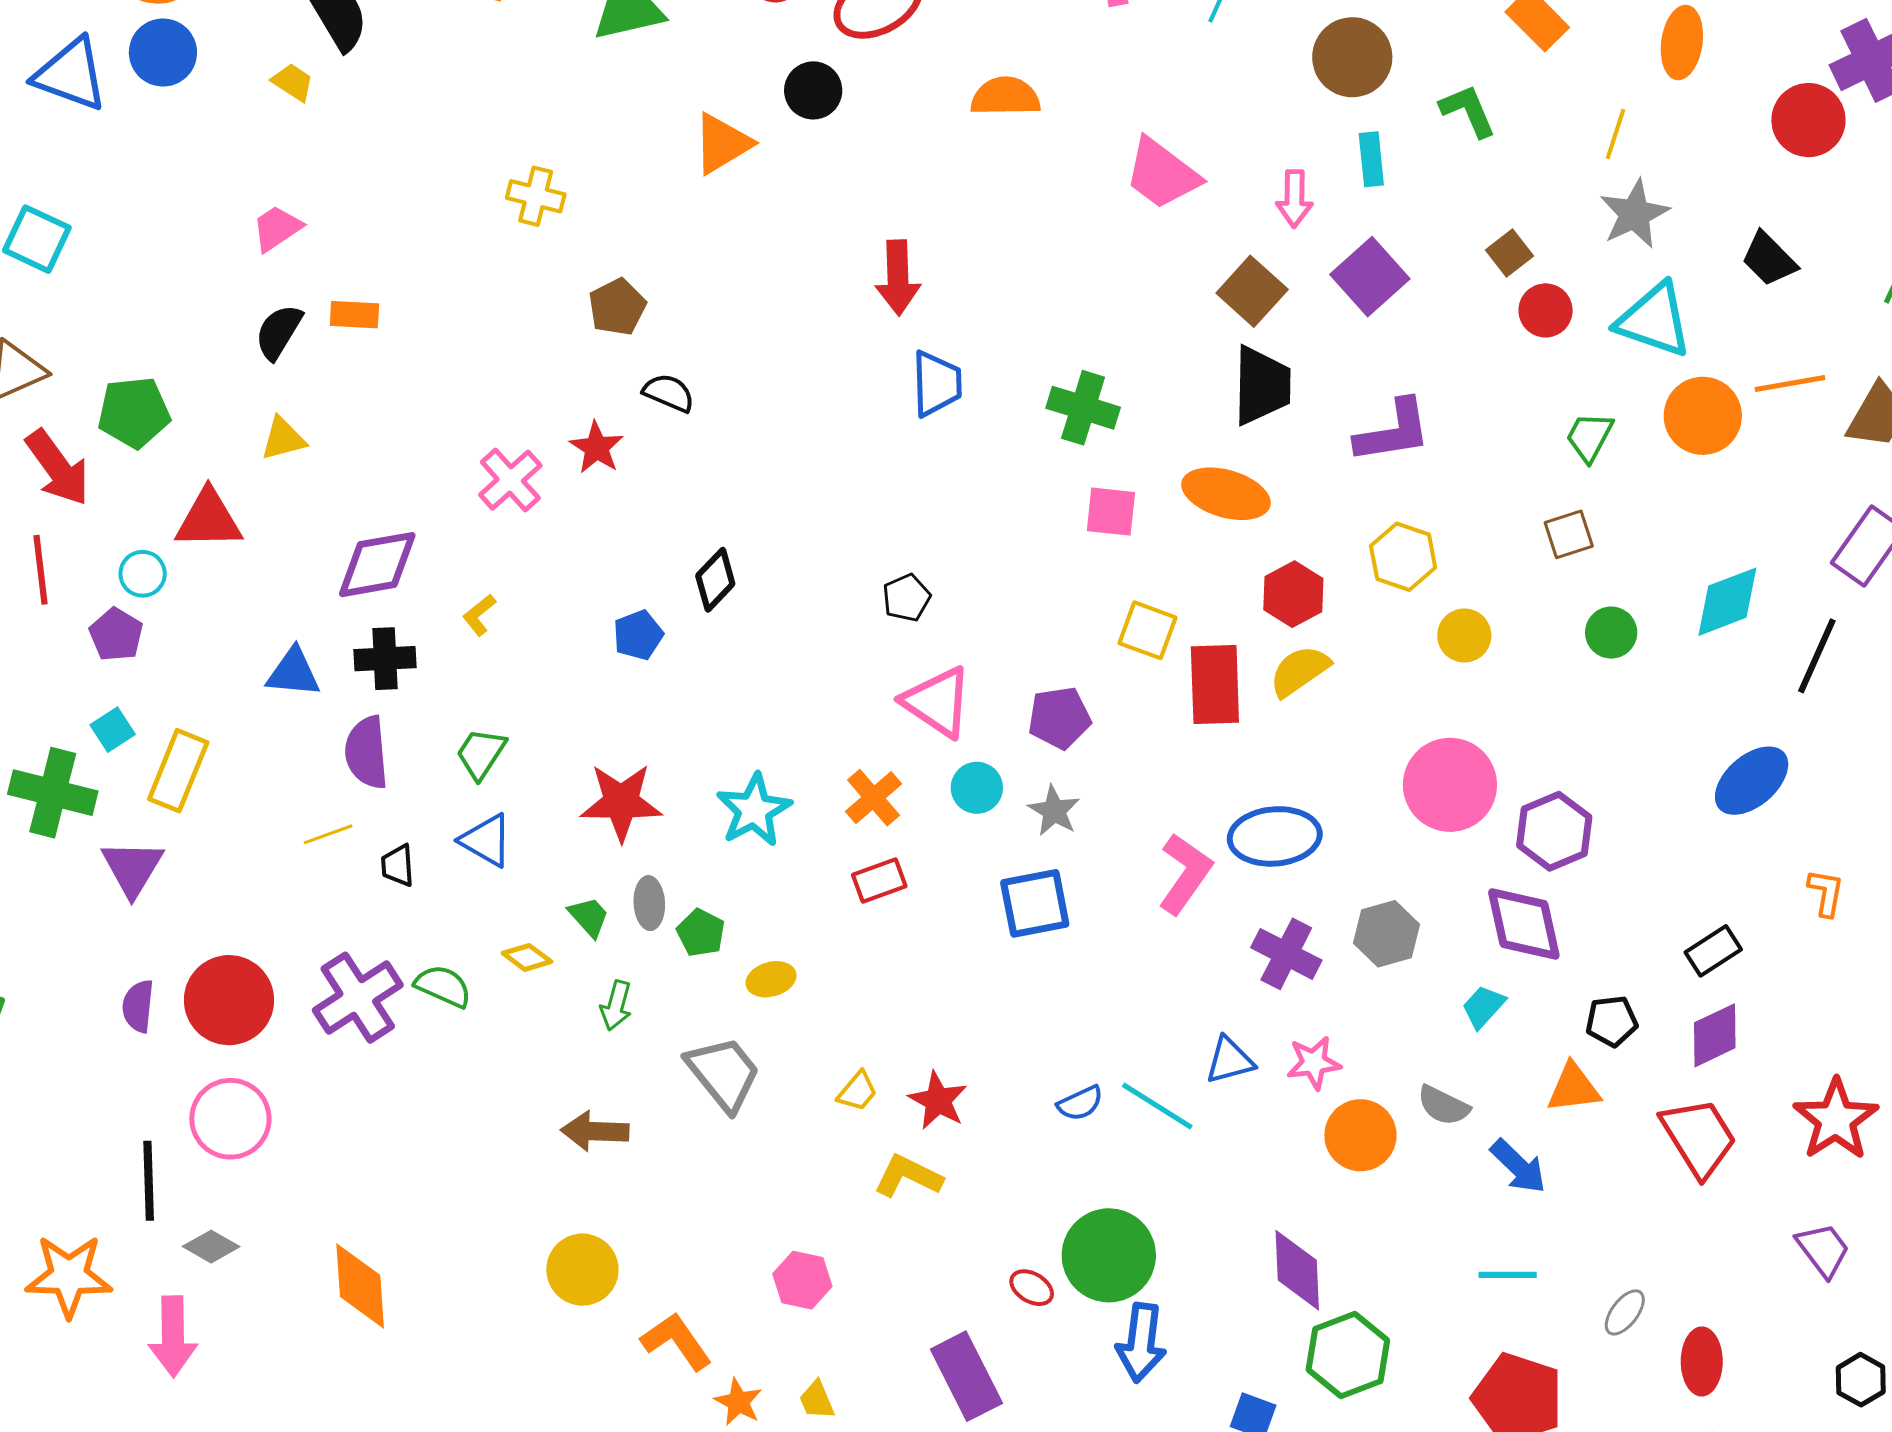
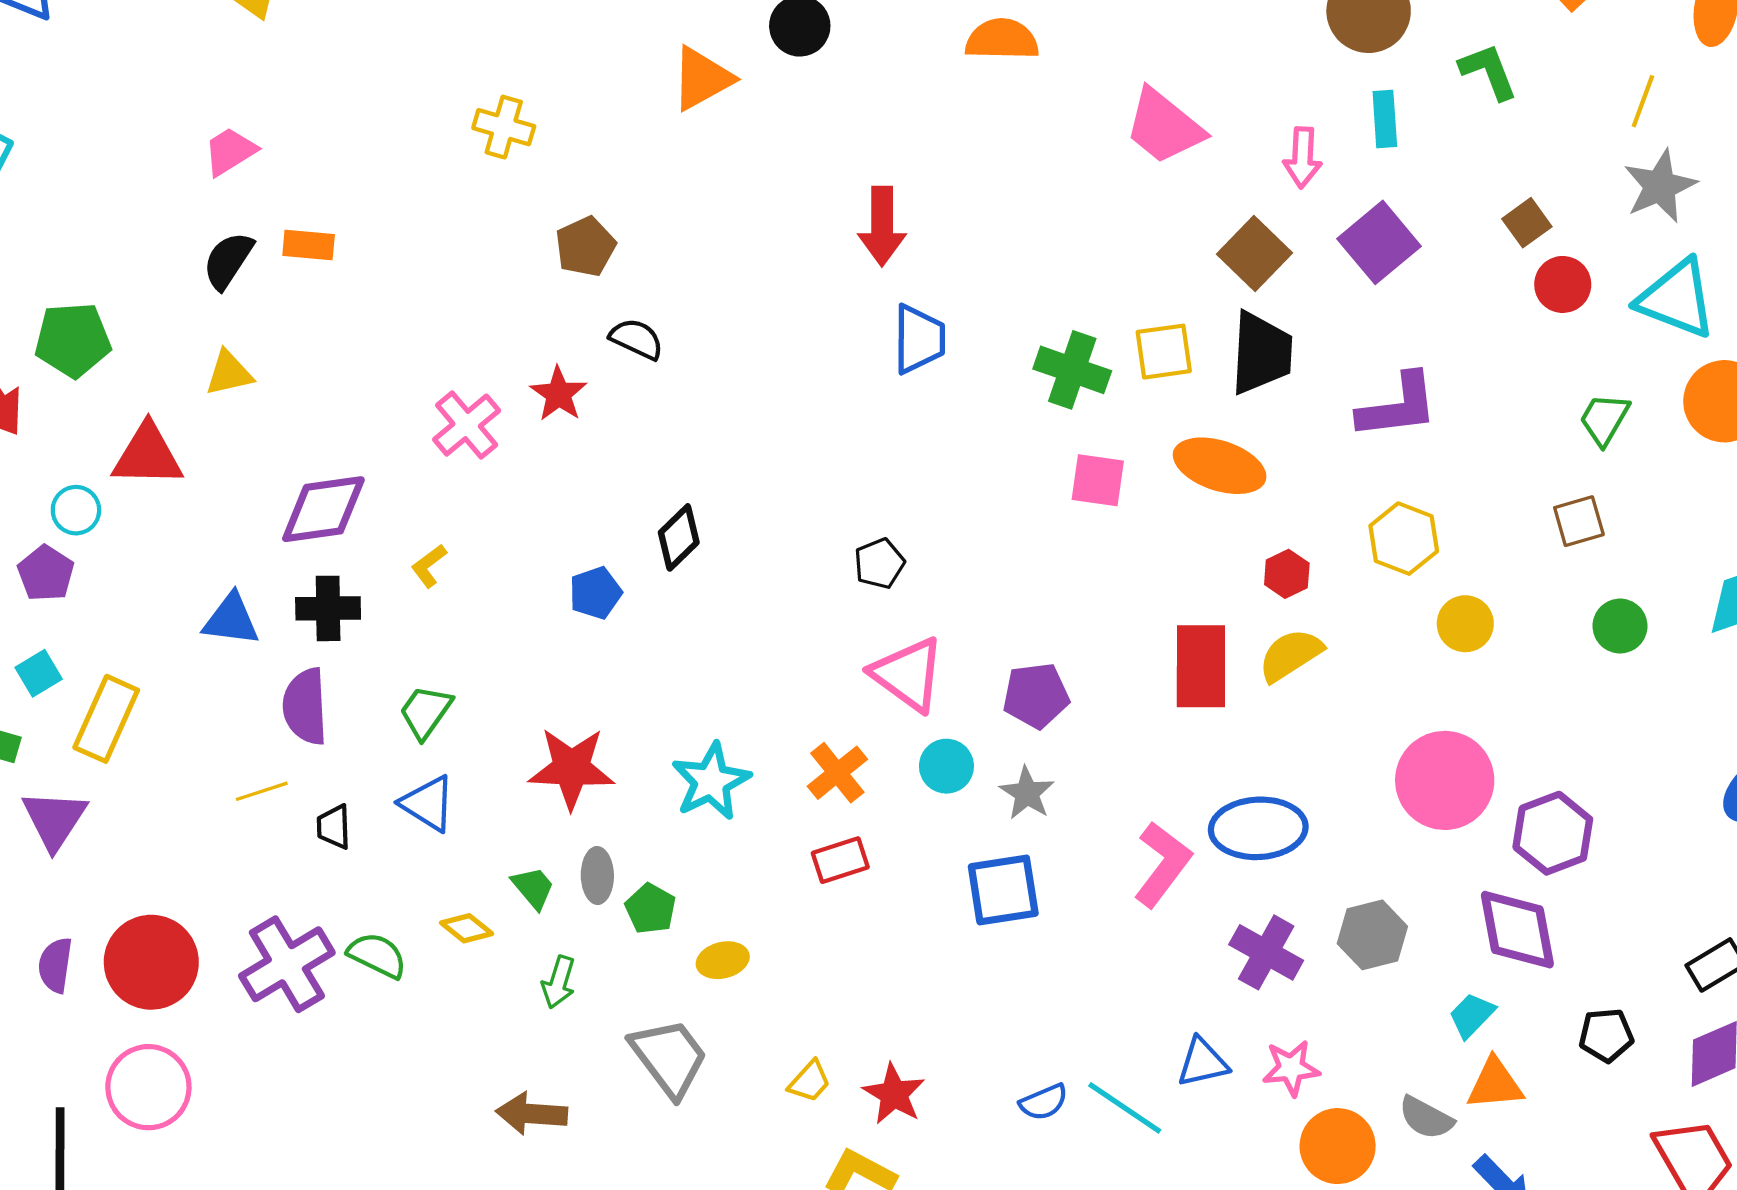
red hexagon: (1293, 594) -> (1287, 574), size x0.7
yellow square: (1148, 630) -> (1164, 352), moved, turned -30
orange triangle: (1574, 1088) -> (1495, 1084), moved

